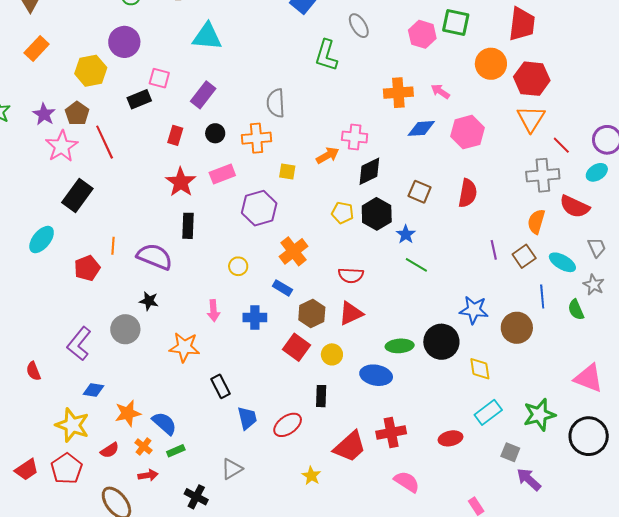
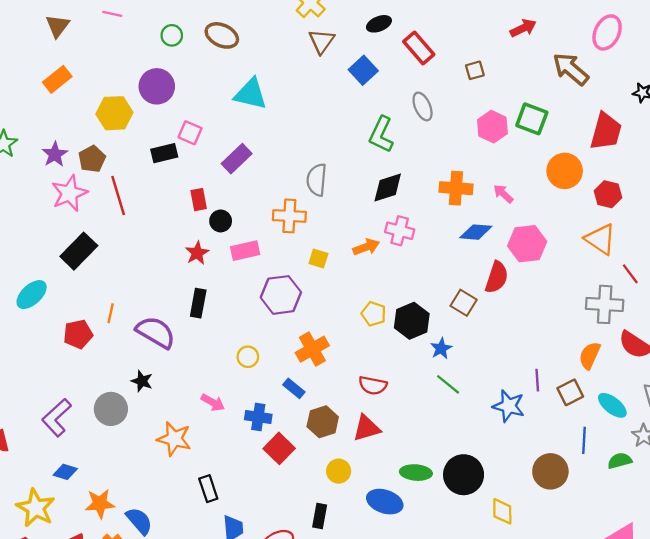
red hexagon: (532, 79) -> (608, 194), size x0.7
orange triangle: (531, 119) -> (600, 239), turned -36
black circle: (215, 133) -> (221, 221), moved
red rectangle: (175, 135) -> (199, 200), turned -36
black diamond: (369, 171) -> (388, 187), moved
red star: (181, 182) -> (197, 253), size x0.7
red semicircle: (468, 193) -> (497, 277), moved
blue star: (474, 310) -> (509, 406), moved
green semicircle: (576, 310) -> (620, 461), turned 90
pink arrow: (213, 311) -> (213, 402), turned -65
red square: (297, 347) -> (279, 448), moved

